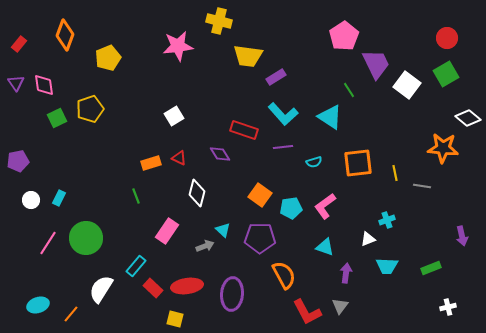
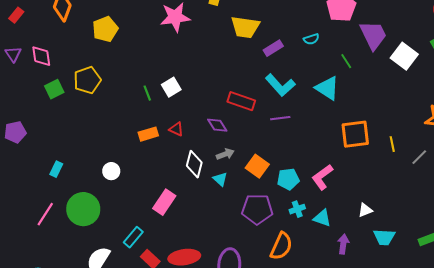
cyan semicircle: (314, 162) -> (311, 39), moved
gray line: (422, 186) -> (419, 157), turned -54
green line: (136, 196) -> (147, 93), moved
white circle: (31, 200) -> (111, 171), moved
cyan cross: (387, 220) -> (297, 209), moved
cyan triangle: (223, 230) -> (220, 179), moved
gray arrow: (205, 246) -> (225, 154), moved
orange semicircle: (284, 275) -> (281, 246), turned 52

